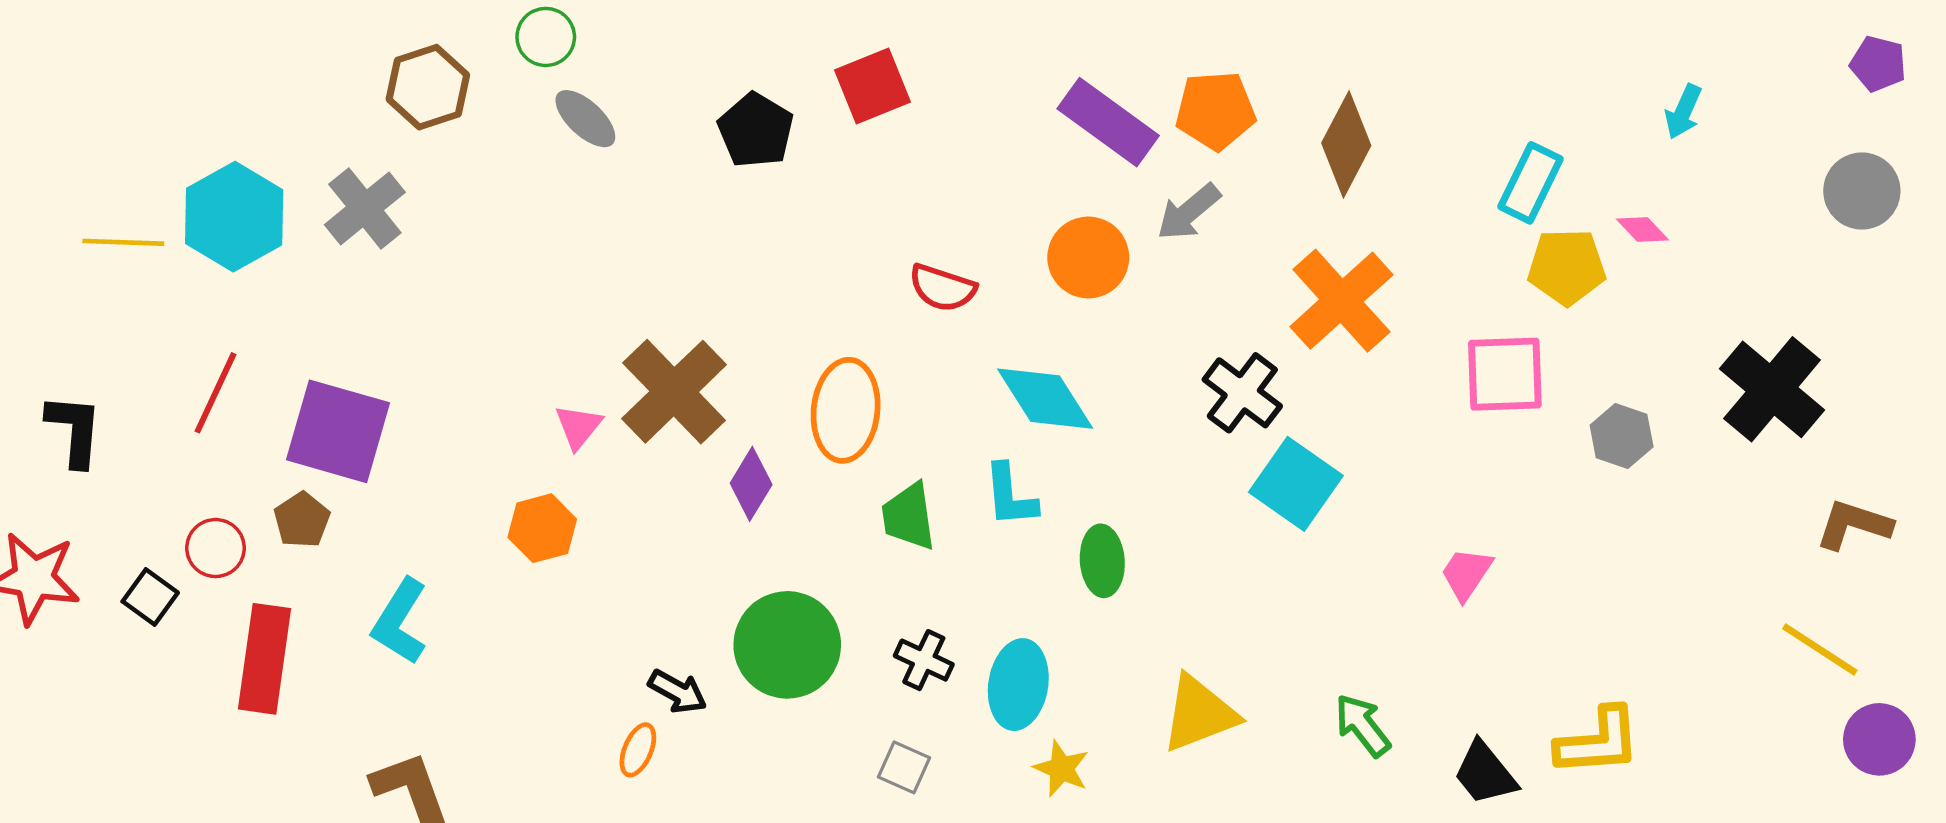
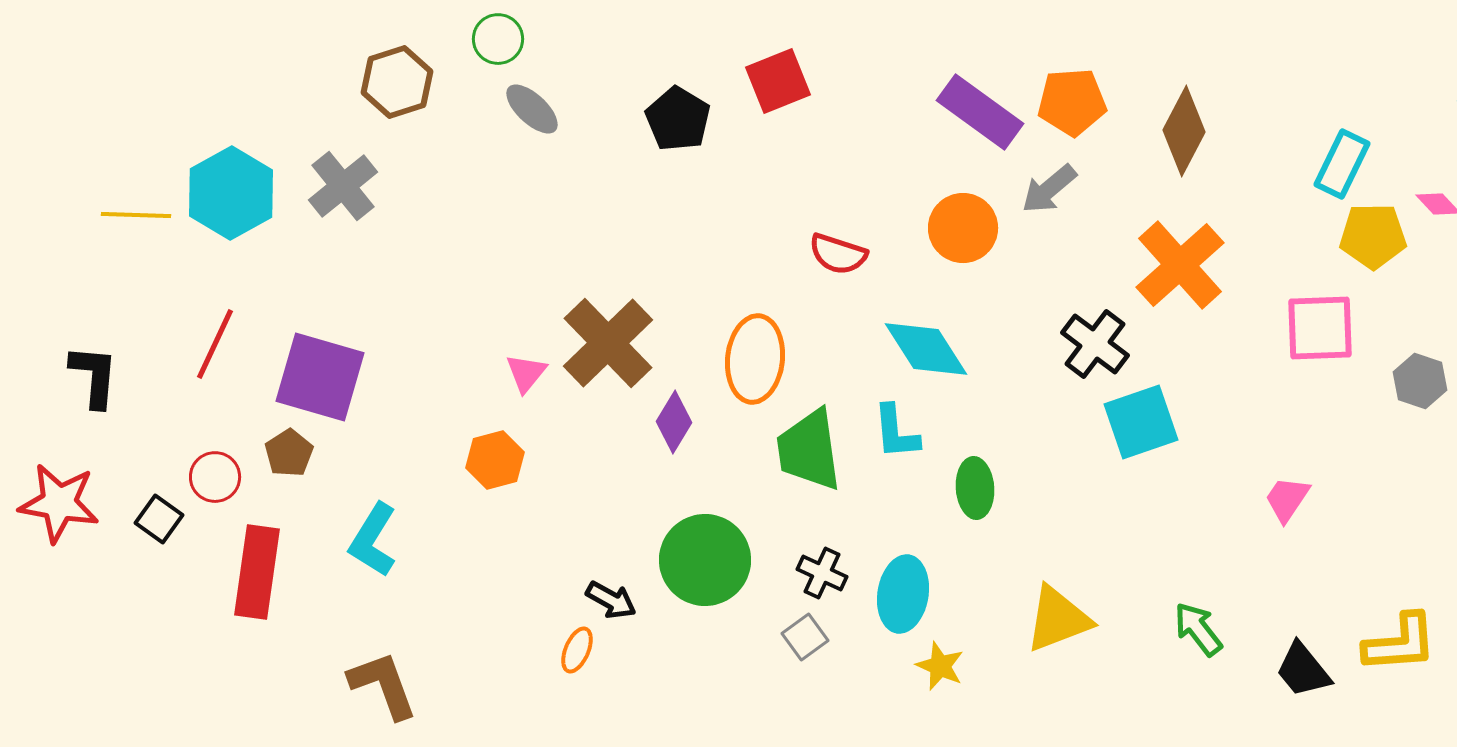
cyan square: (1296, 484) -> (1141, 422), turned 36
green trapezoid: (909, 517) -> (809, 450), size x1.4
gray square: (904, 767) -> (805, 637), moved, turned 30

